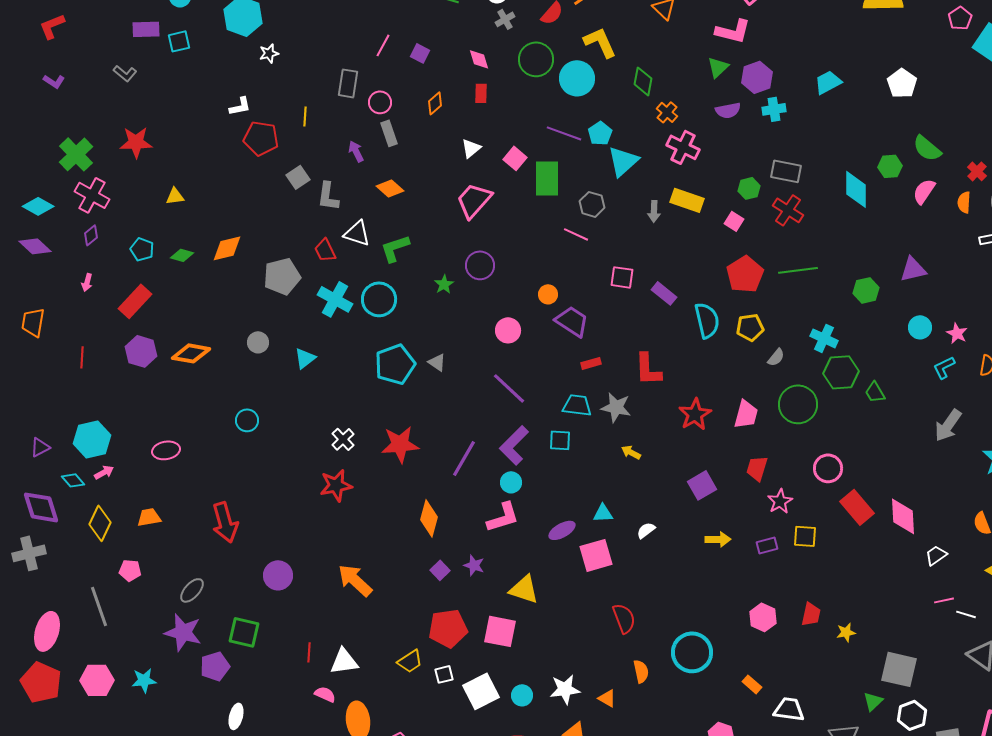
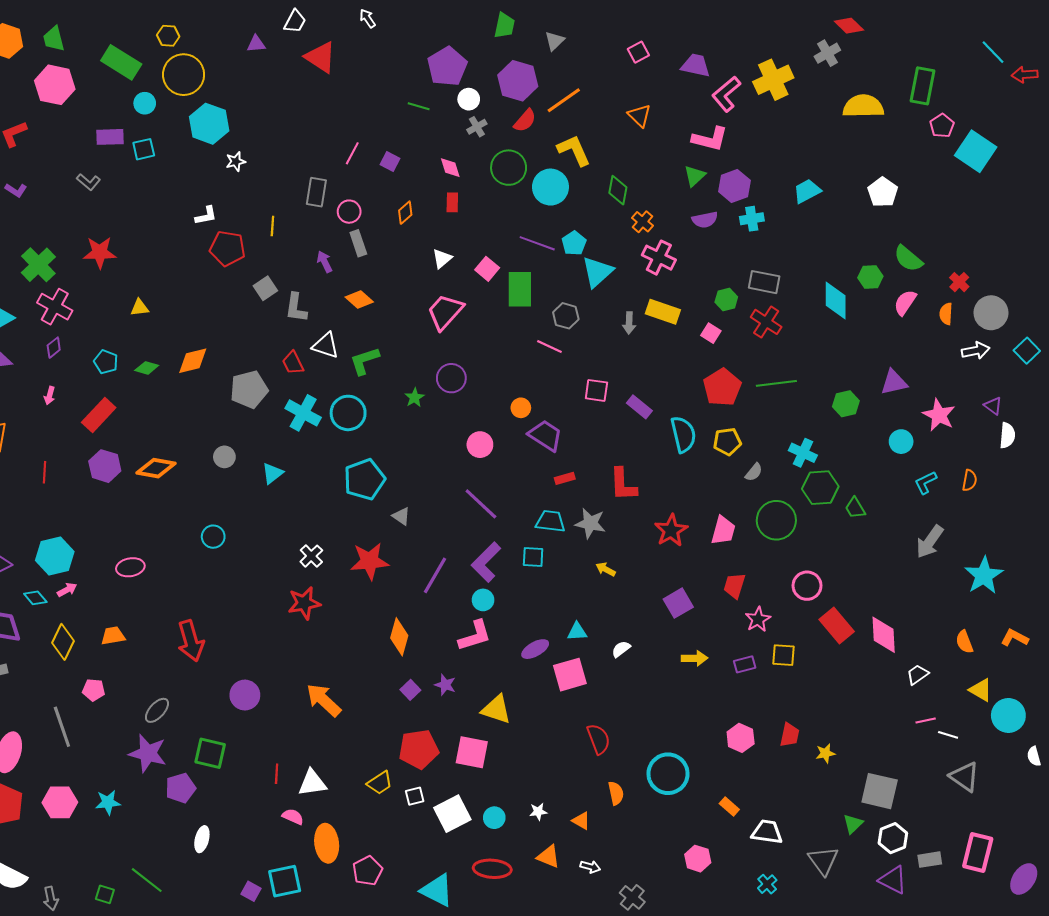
pink star: (957, 333) -> (939, 415), moved, size x1.5
gray triangle: (437, 362) -> (401, 516), moved
white star: (565, 689) -> (538, 812), size x0.6

